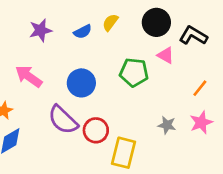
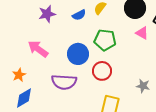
green pentagon: (134, 72) -> (105, 40), moved
purple semicircle: (63, 120) -> (64, 82), turned -40
red circle: (96, 130) -> (102, 71), moved

